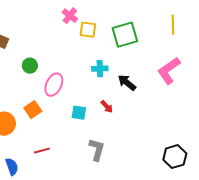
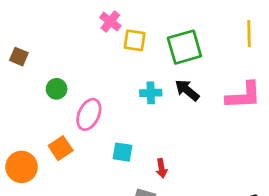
pink L-shape: (169, 71) -> (244, 96), turned -148
black arrow: (127, 83) -> (187, 90), moved
red arrow: (107, 107) -> (162, 168), moved, turned 32

